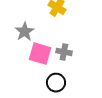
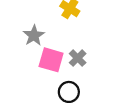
gray cross: (64, 52) -> (78, 58), turned 35

